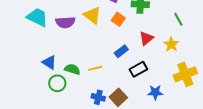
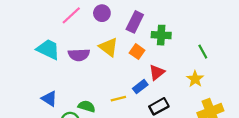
red triangle: (146, 38) -> (157, 72), moved
blue triangle: (49, 62) -> (49, 99), moved
yellow line: (95, 68) -> (118, 99), moved

